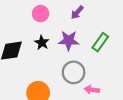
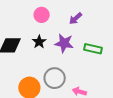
green rectangle: (100, 42) -> (93, 49), turned 60
gray circle: (74, 72) -> (55, 78), moved

